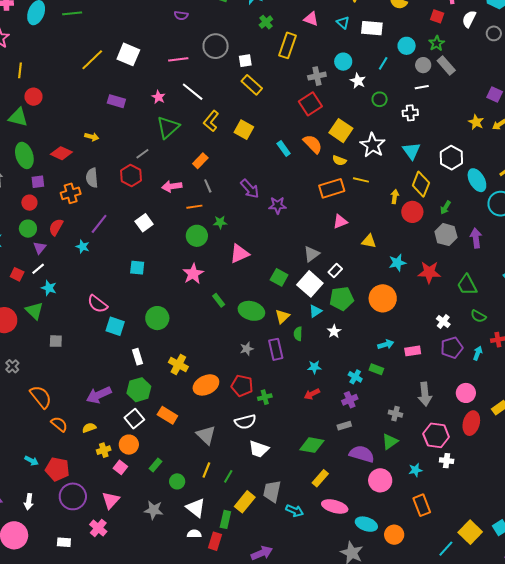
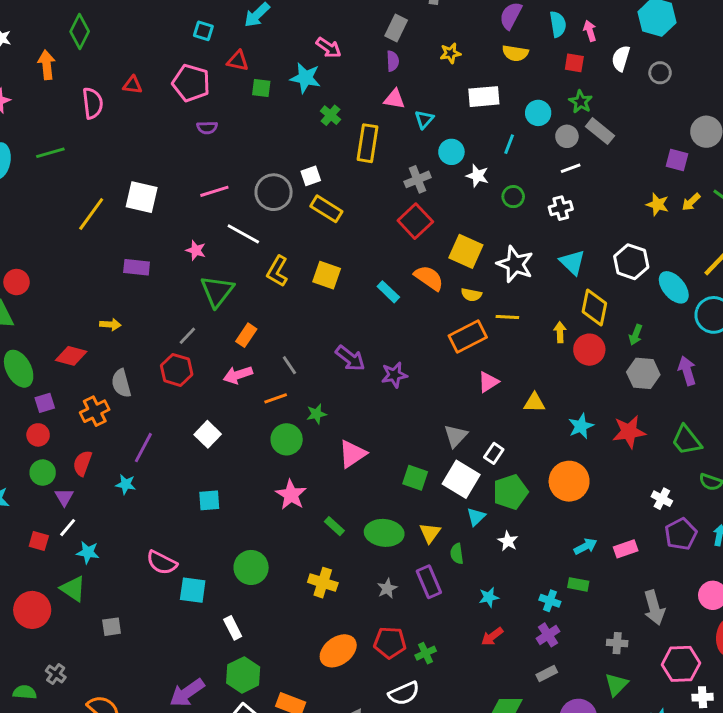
cyan triangle: (343, 23) -> (424, 119), moved, turned 40
gray circle: (216, 46) -> (274, 192), moved
orange rectangle: (200, 161) -> (246, 335), moved
yellow cross: (178, 364) -> (323, 583), moved

